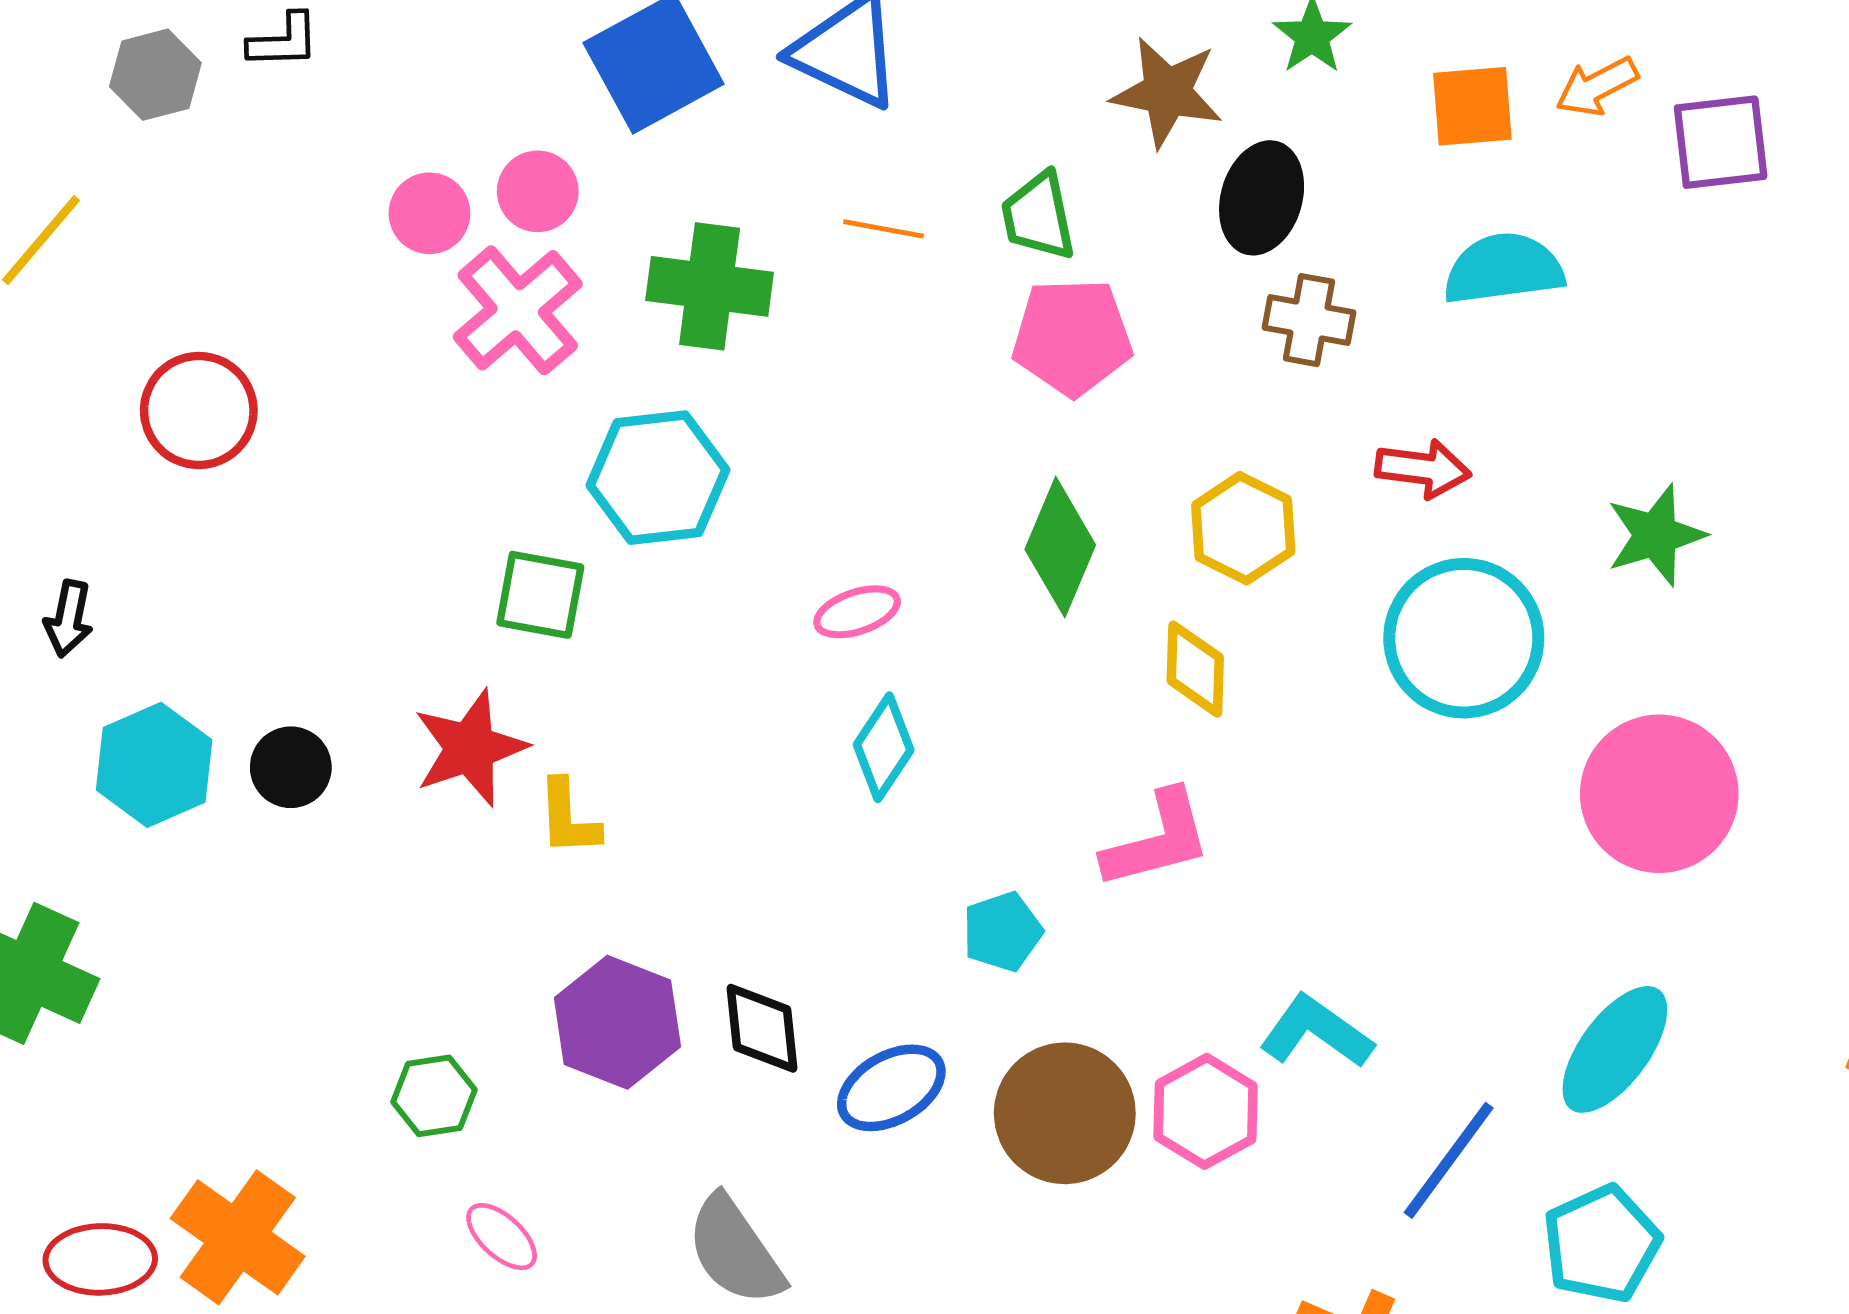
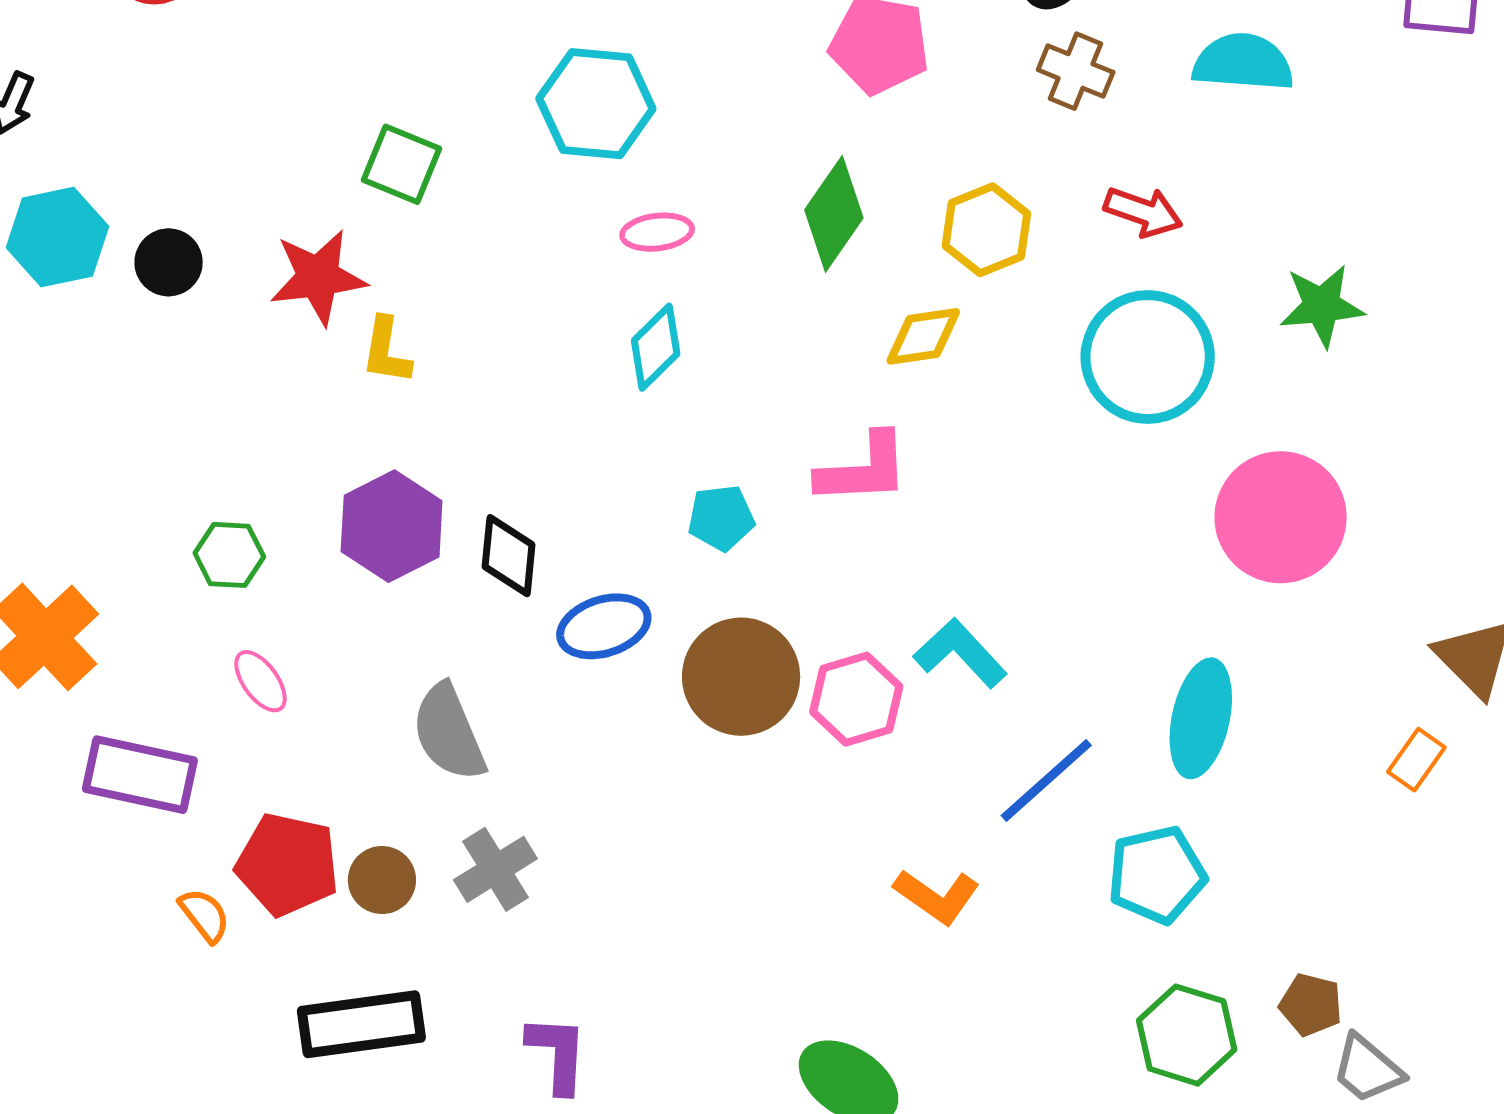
cyan hexagon: (658, 478) -> (596, 104), moved
yellow diamond: (1195, 669) -> (923, 336), turned 68
cyan ellipse: (1615, 1049) -> (1201, 718), turned -36

